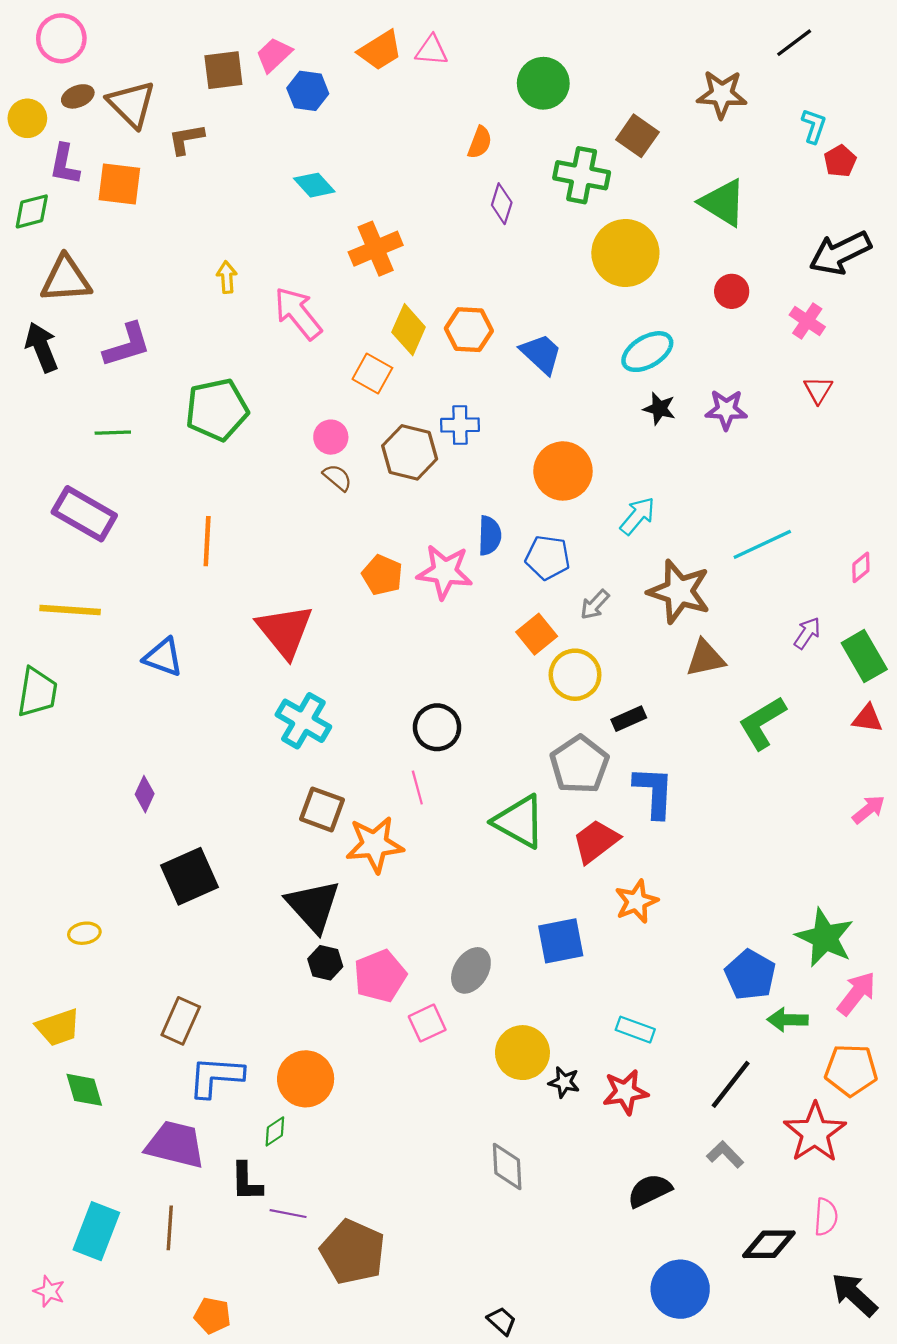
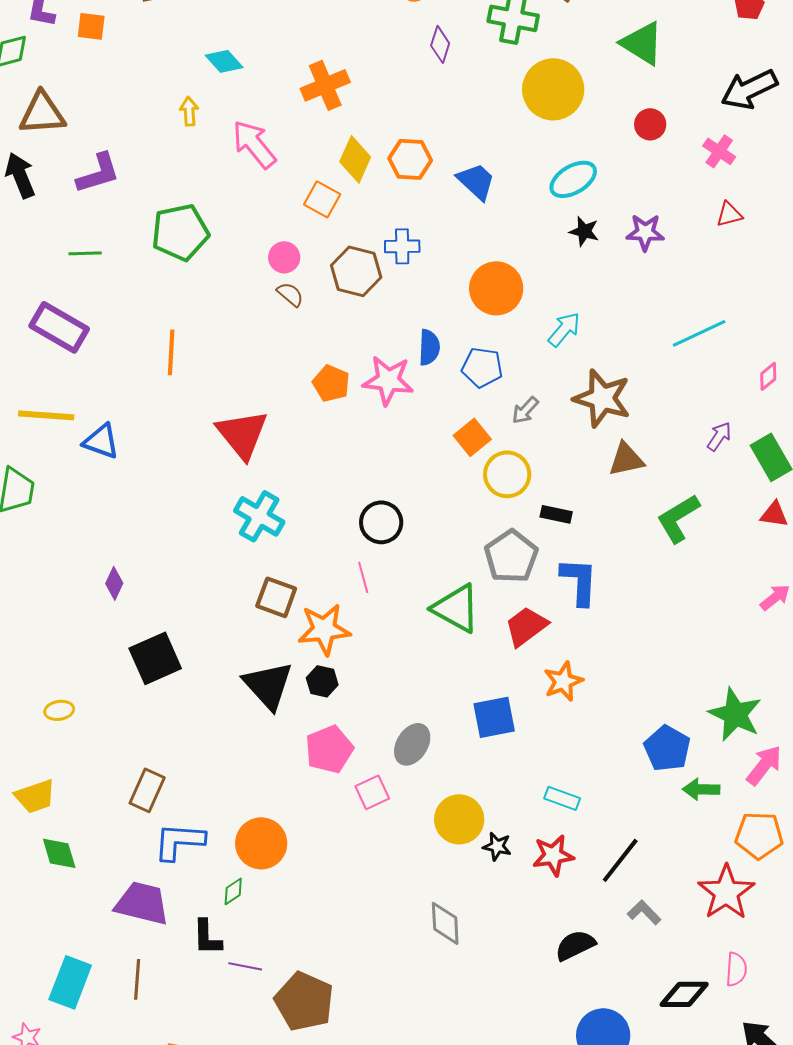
orange square: (119, 184) -> (91, 26), size x0.7
cyan diamond: (314, 185) -> (224, 61), moved
red triangle: (818, 390) -> (729, 214), turned 44
cyan line: (762, 544) -> (699, 333), moved
blue triangle: (163, 657) -> (101, 441), moved
black rectangle: (629, 719) -> (556, 514), turned 36
black hexagon: (325, 963) -> (322, 681), moved
black line: (731, 1084) -> (620, 860), moved

